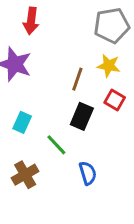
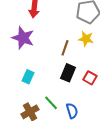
red square: (115, 100) -> (90, 78), moved
green line: (56, 145) -> (51, 103), moved

